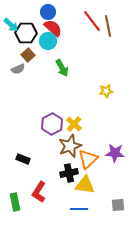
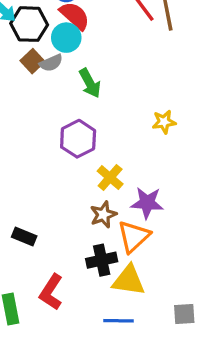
gray semicircle: (18, 69) -> (51, 63), moved
purple hexagon: (52, 124) -> (78, 139), moved
brown star: (70, 146) -> (103, 215), size x0.7
purple star: (115, 153) -> (147, 203), moved

